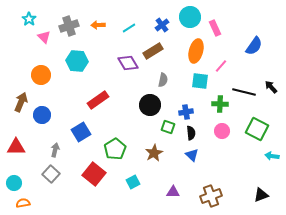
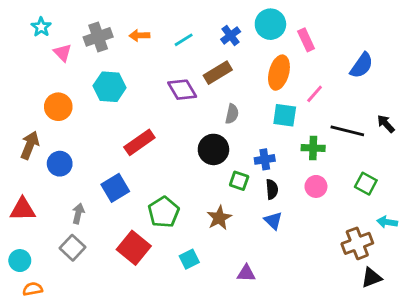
green square: (257, 129) -> (366, 184), size x0.7
brown cross: (211, 196) -> (357, 243), moved

